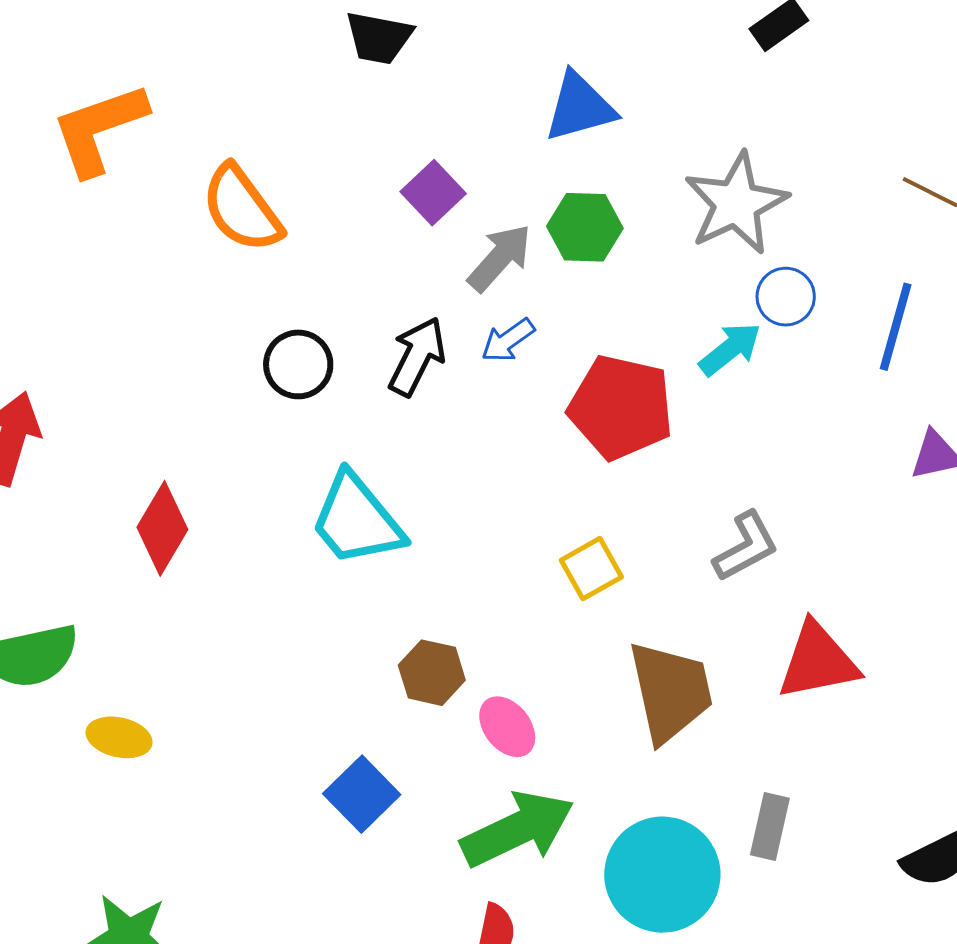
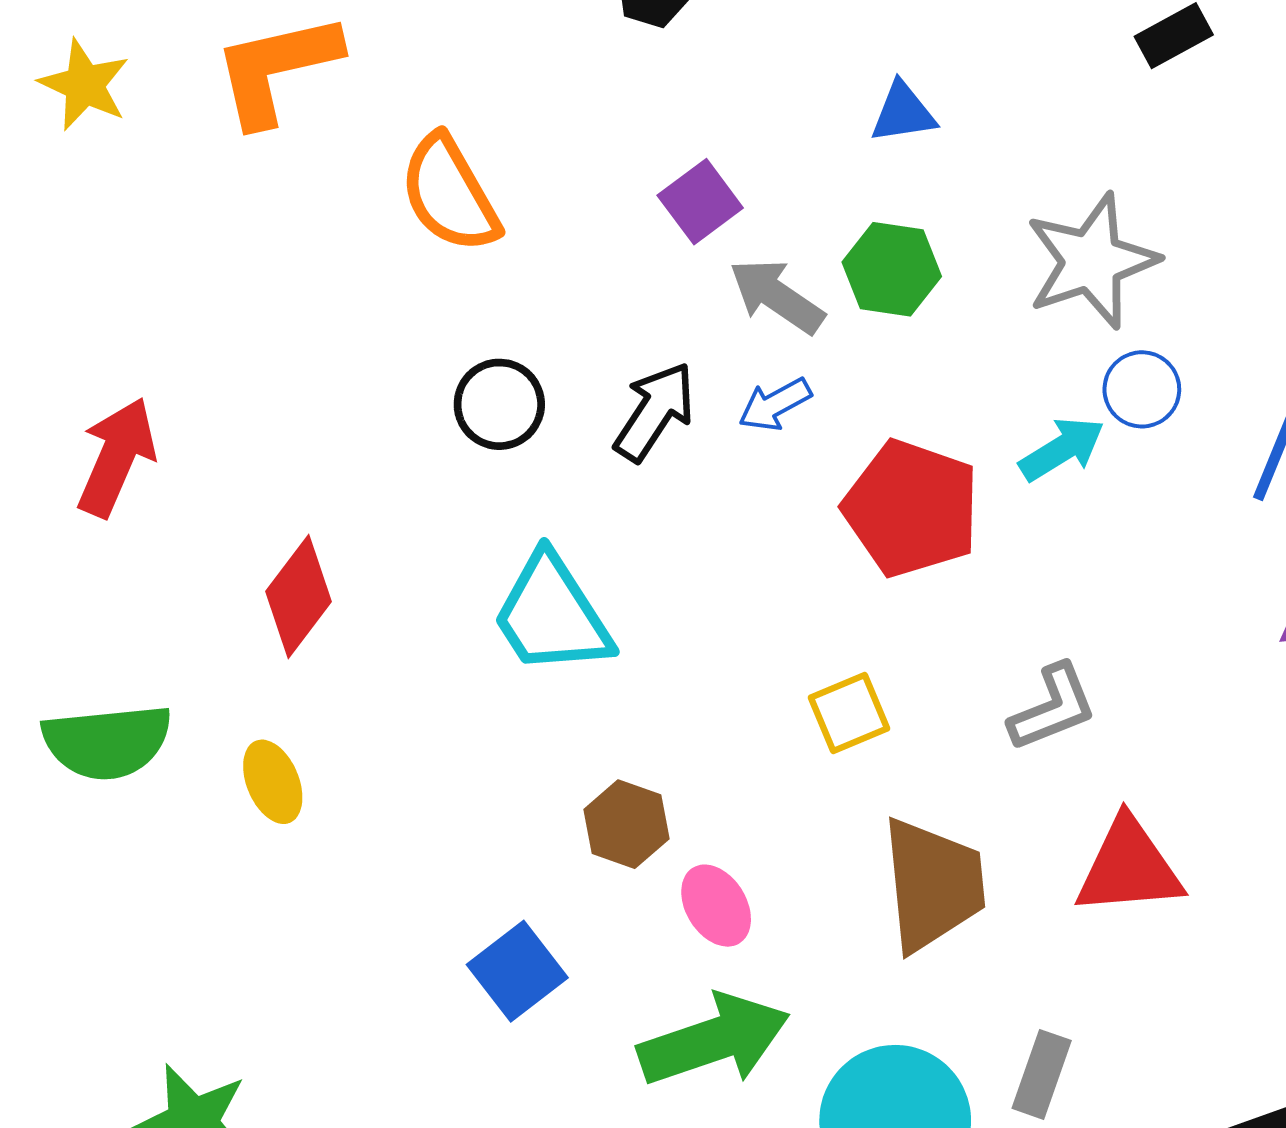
blue triangle: (580, 107) -> (903, 113), size x0.7
gray arrow: (500, 258) -> (777, 296), turned -104
yellow ellipse: (119, 737) -> (273, 782), moved, turned 48

